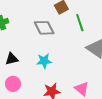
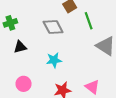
black triangle: (12, 59) -> (20, 47), moved

